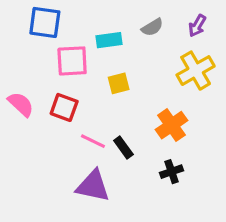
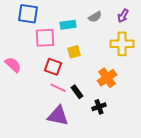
yellow cross: (196, 71) -> (122, 44), turned 30
red square: (64, 107) -> (53, 67), moved
black cross: (172, 172) -> (99, 107), moved

